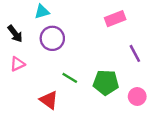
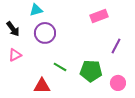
purple line: (135, 53) -> (116, 46), turned 56
red triangle: (49, 100) -> (42, 86), turned -36

